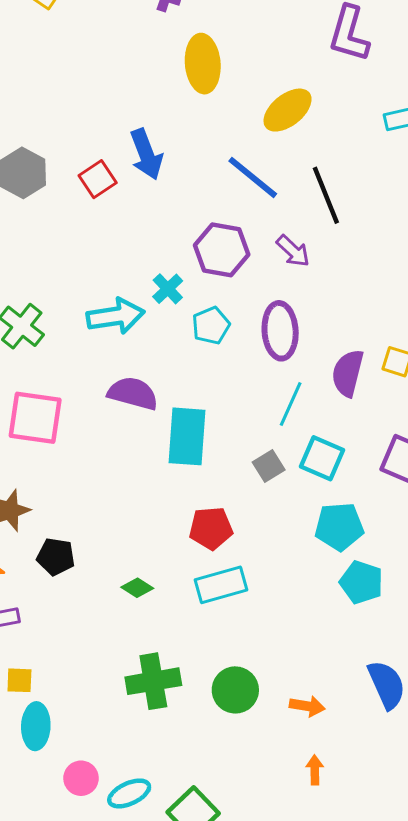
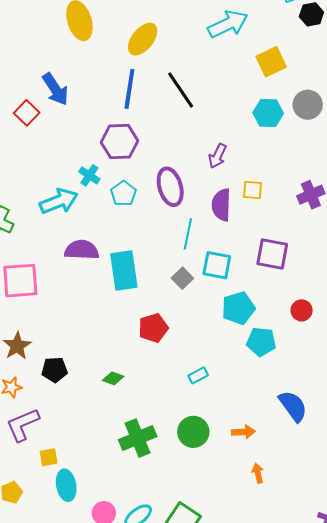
blue line: (253, 177) -> (129, 89), turned 72
purple arrow: (293, 251) -> (217, 156), moved, turned 85
cyan rectangle: (221, 585) -> (198, 375), moved, size x0.6

